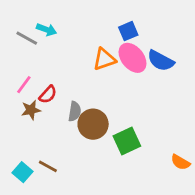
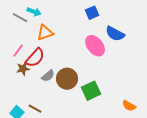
pink ellipse: (133, 58) -> (95, 46), moved
orange triangle: (104, 59) -> (45, 33), moved
red semicircle: (48, 94) -> (35, 58), size x1.5
gray semicircle: (75, 111) -> (48, 76), moved, turned 40

